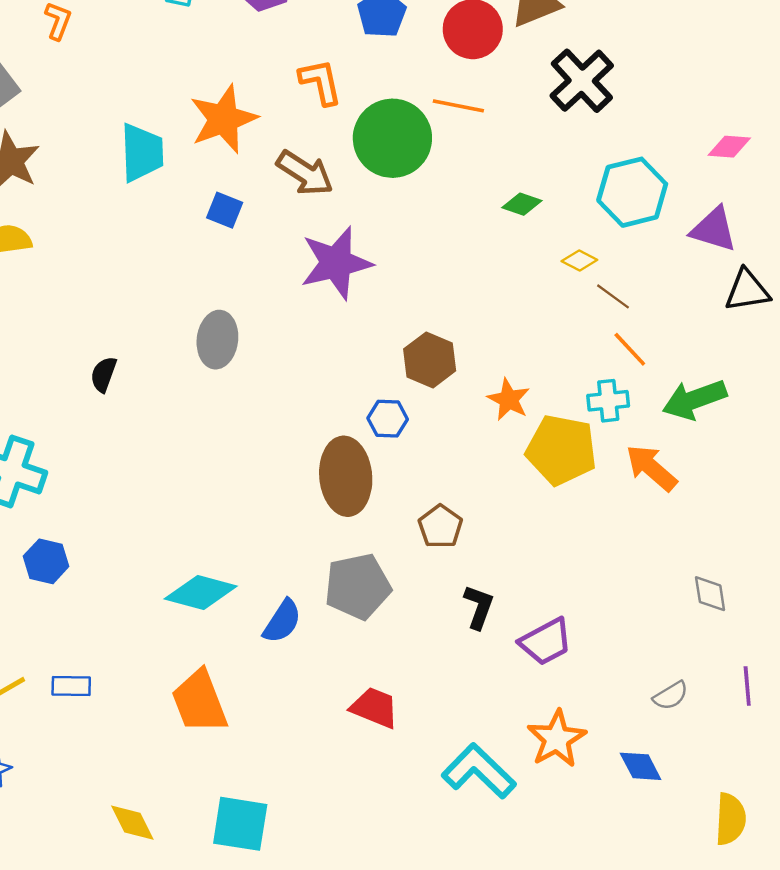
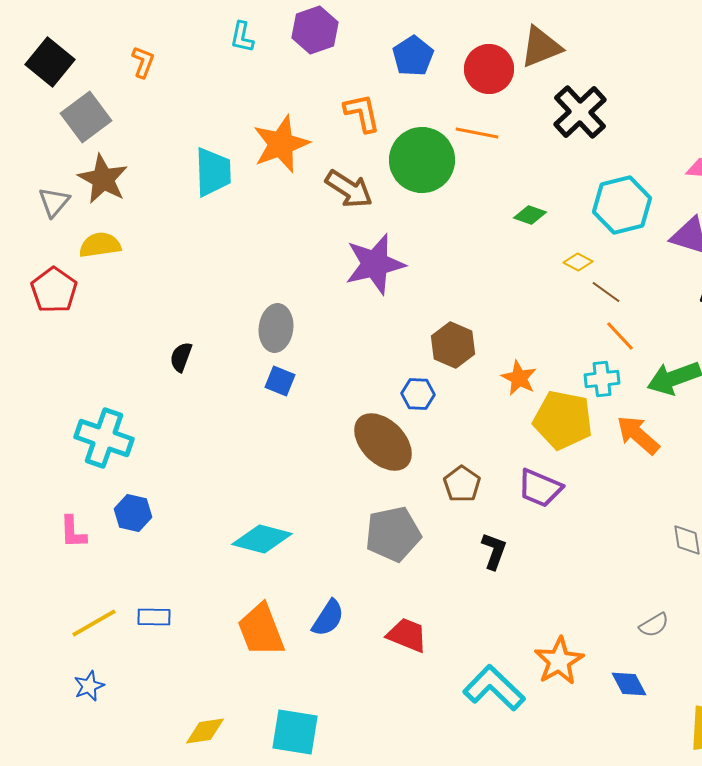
blue square: (225, 210) -> (280, 381), moved
brown ellipse: (346, 476) -> (383, 442), turned -40
blue semicircle: (282, 621) -> (328, 618), moved
purple trapezoid: (546, 642) -> (540, 488), moved, turned 51
yellow diamond: (132, 823) -> (205, 731), turned -72

